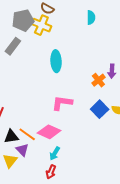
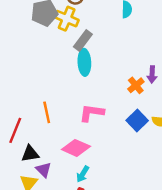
gray rectangle: (13, 46) -> (83, 41), moved
orange line: (27, 134) -> (47, 112), moved, turned 42

